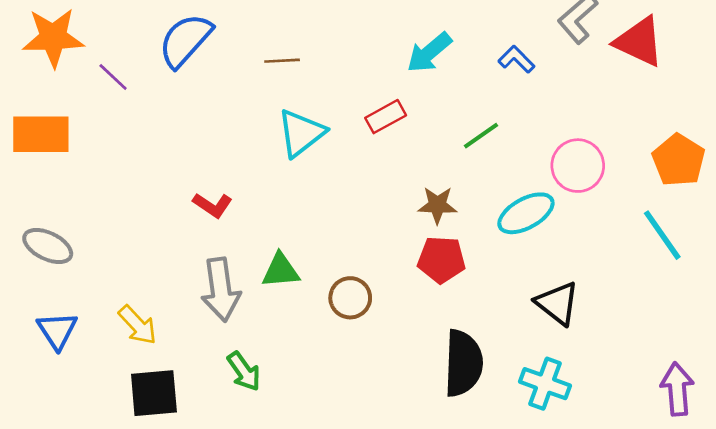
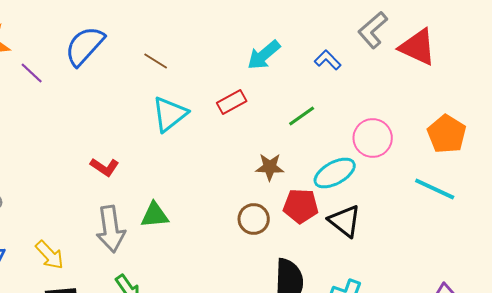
brown line: (282, 61) -> (156, 61), turned 35
cyan line: (662, 235) -> (435, 189), turned -30
red pentagon: (441, 260) -> (301, 206), moved
brown circle: (350, 298) -> (254, 219), moved
black triangle: (557, 303) -> (345, 221), moved

